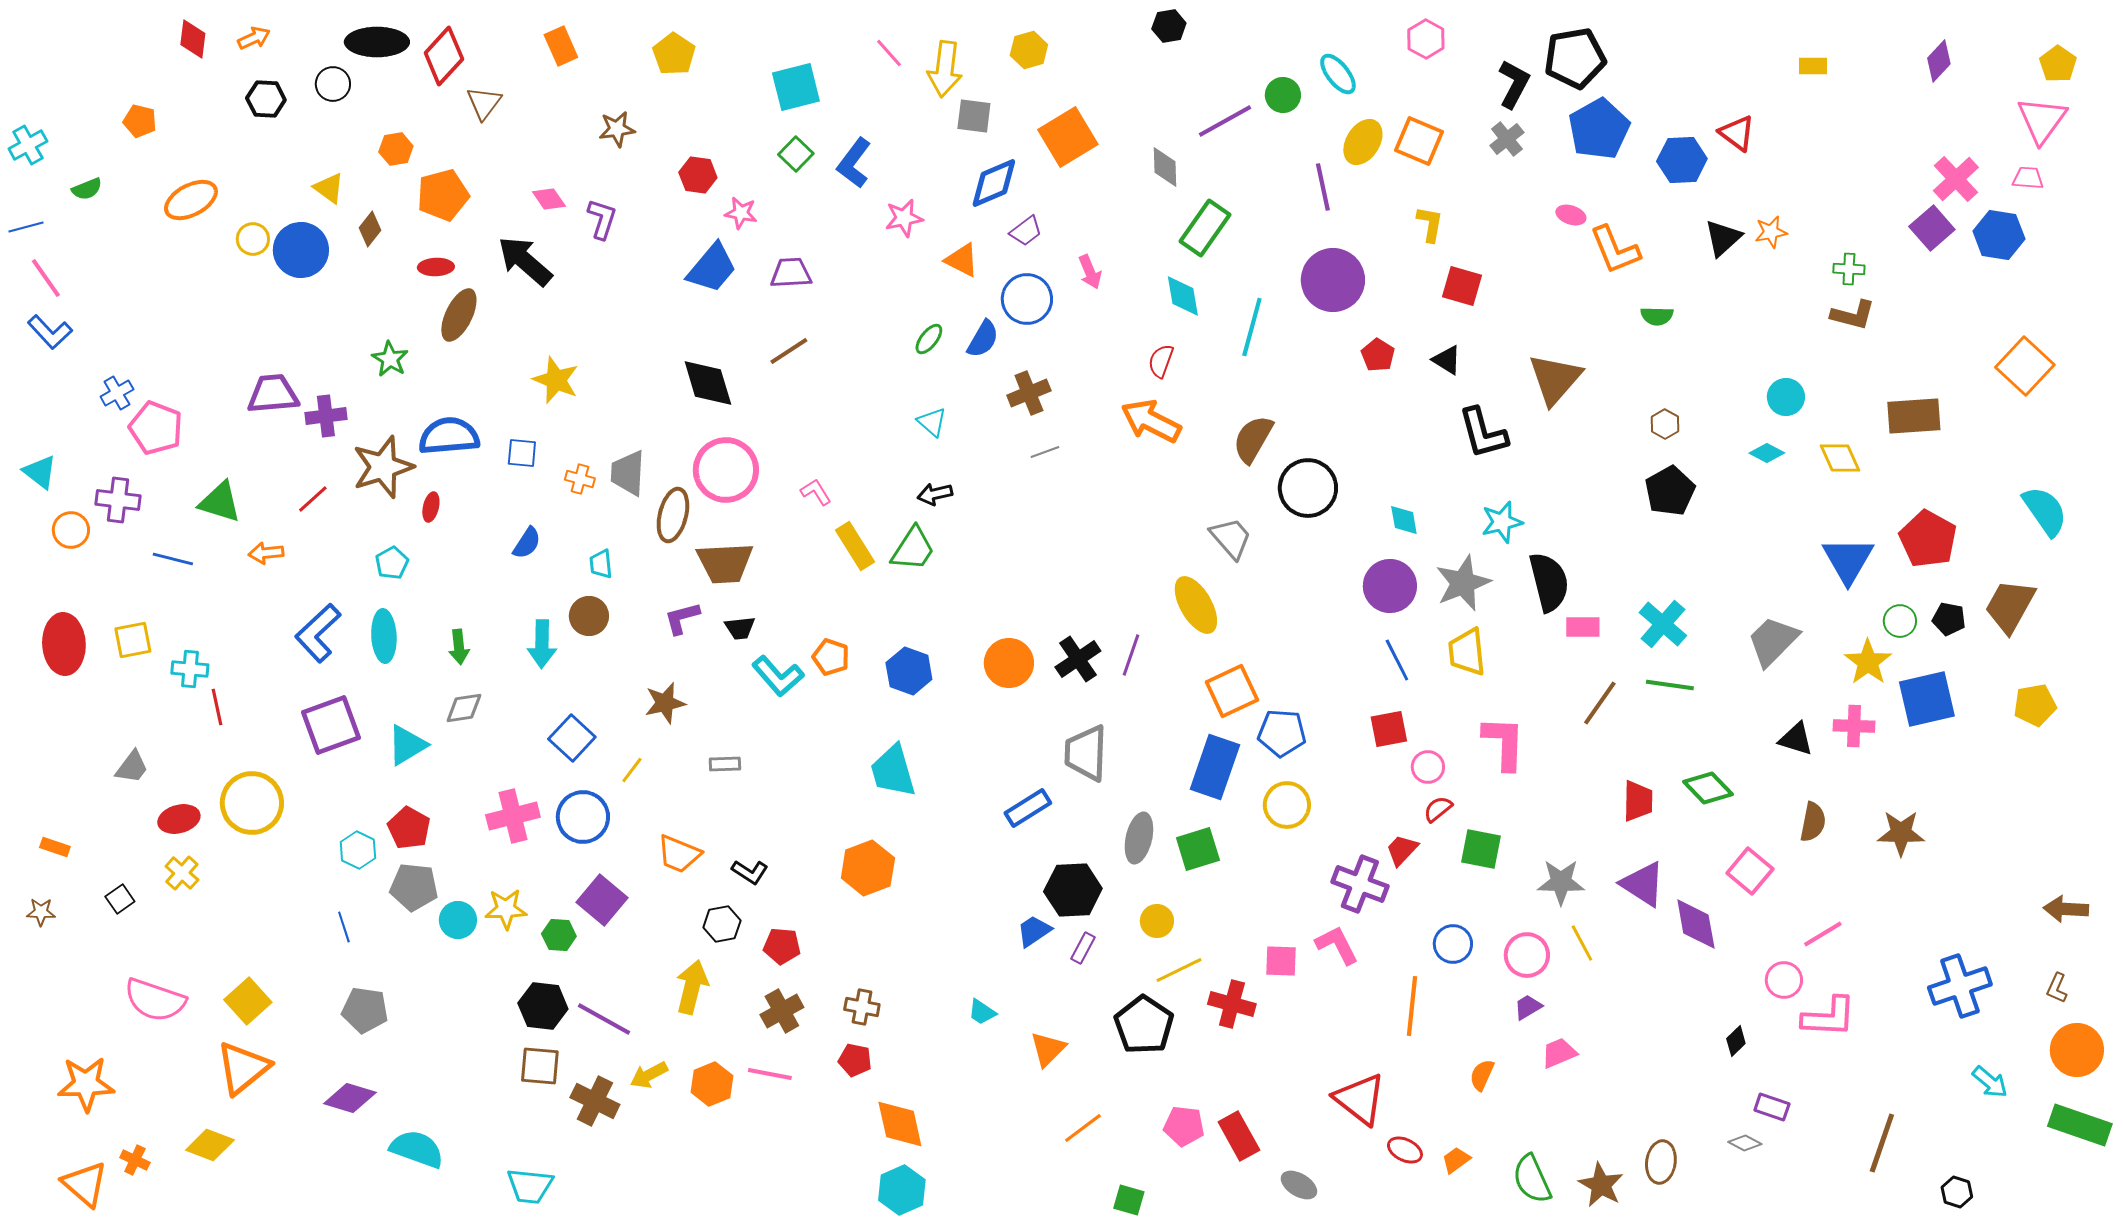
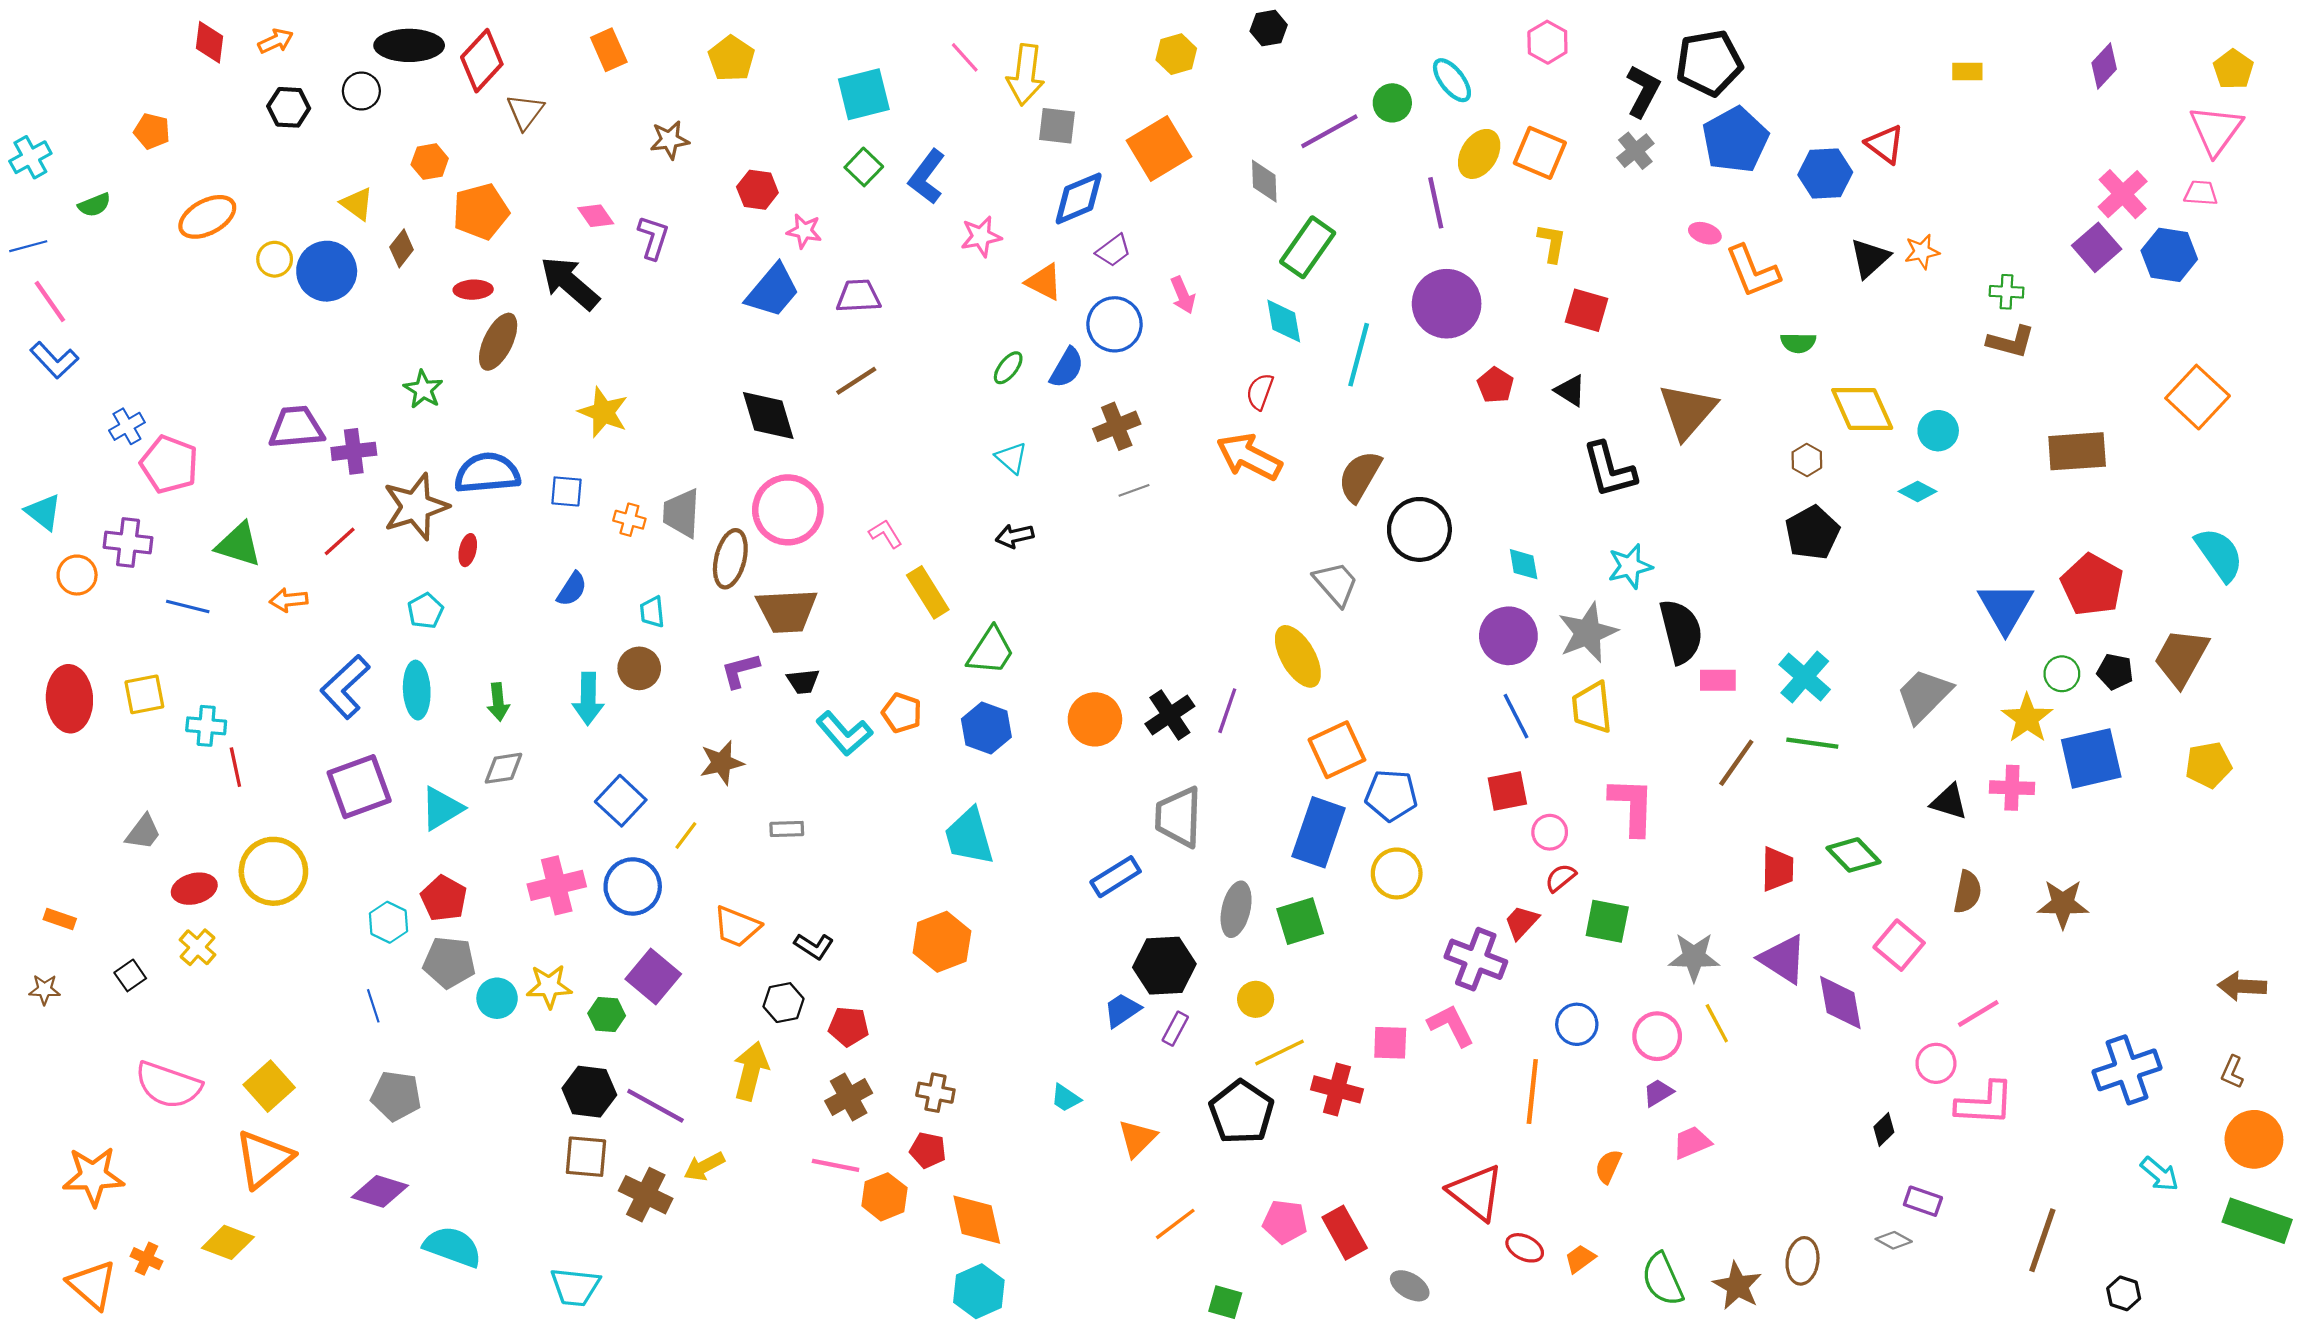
yellow hexagon: (1029, 50) -> (1176, 54), moved
yellow diamond: (1840, 458) -> (1862, 409), moved, size x1.4
green trapezoid: (913, 549) -> (991, 651), moved
orange hexagon: (712, 1084) -> (884, 1197), moved

